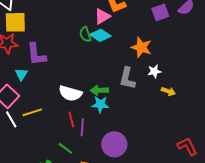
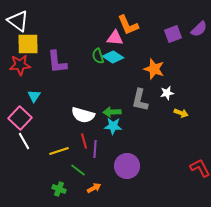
pink triangle: (102, 16) -> (115, 38), turned 36
purple L-shape: (36, 54) -> (57, 62), moved
yellow line: (32, 112) -> (59, 151), moved

